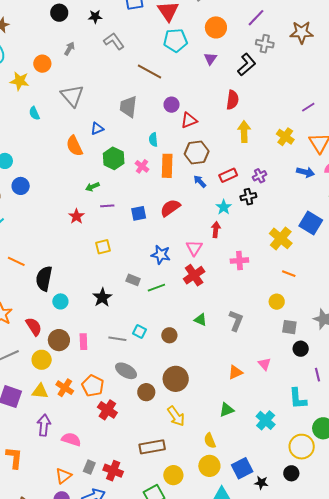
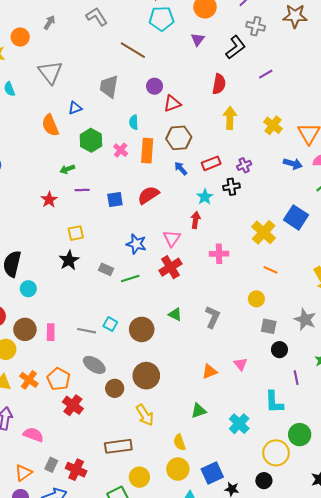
purple line: (308, 107) -> (266, 74), moved
black star: (102, 297) -> (69, 260), moved
brown circle: (169, 335) -> (142, 329), size x1.5

